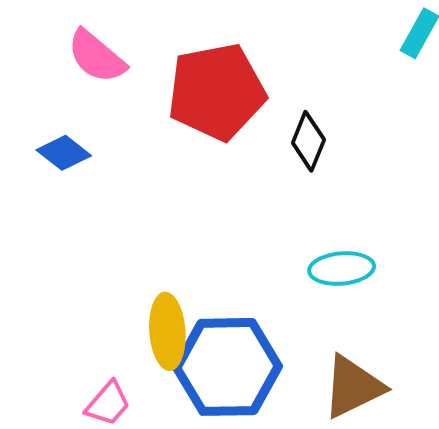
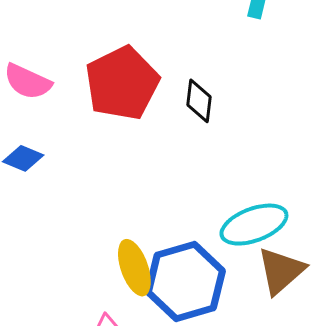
cyan ellipse: (342, 269) -> (254, 225), moved, size x1.4

